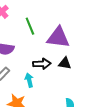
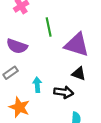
black arrow: (42, 64) -> (64, 92), moved

